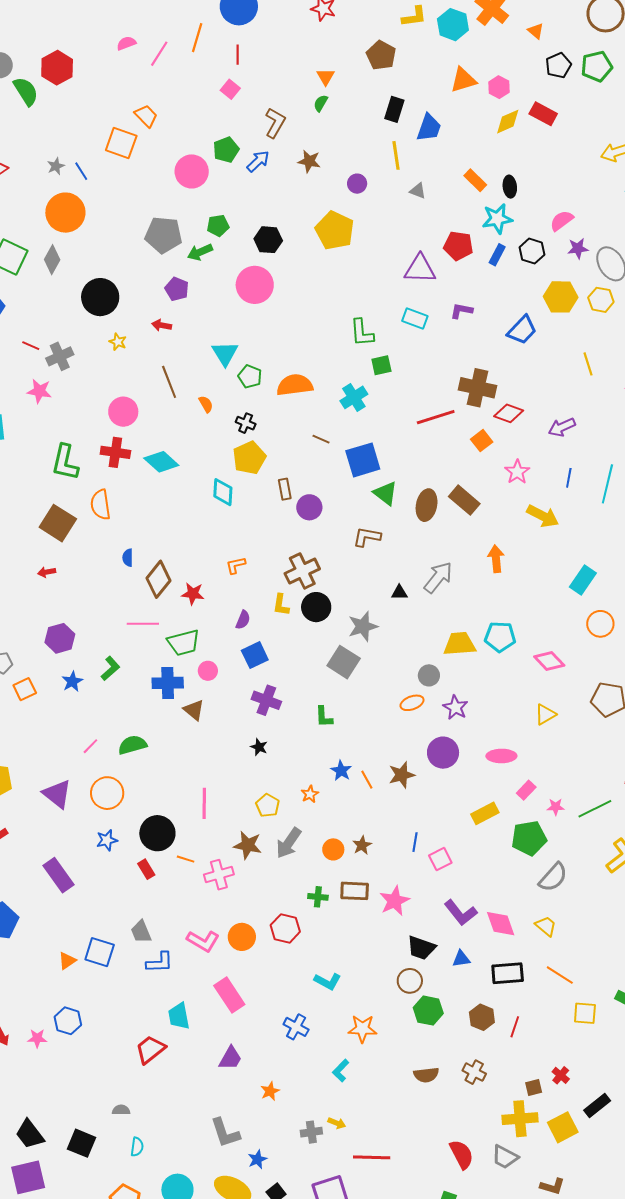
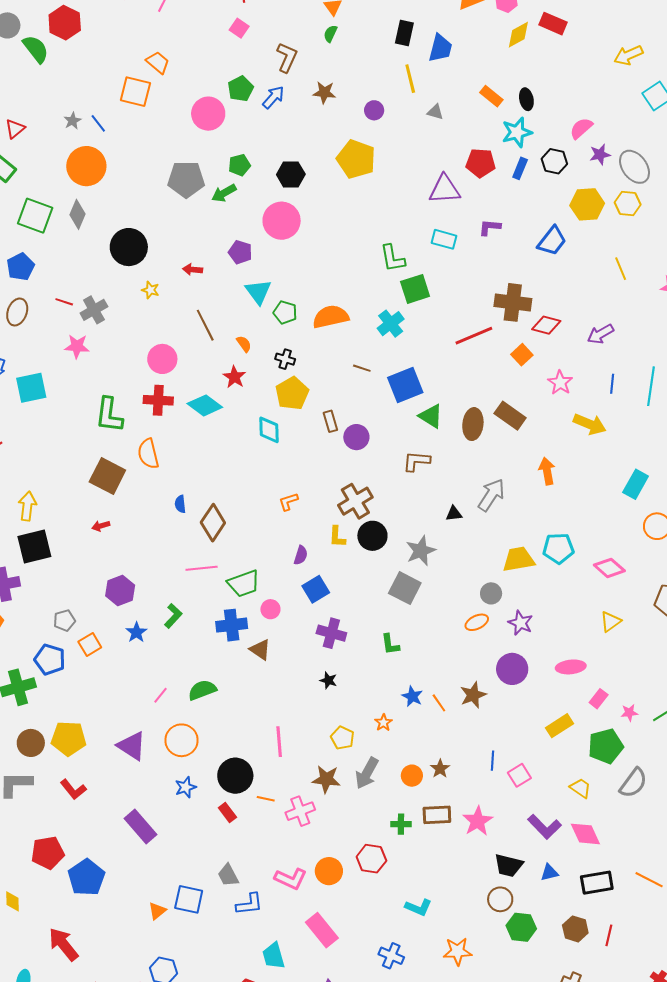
purple pentagon: (177, 289) -> (240, 252), moved
green square: (381, 365) -> (415, 289), size x1.4
red star: (193, 594) -> (234, 377), moved, turned 30
yellow trapezoid: (546, 926) -> (580, 788), moved

